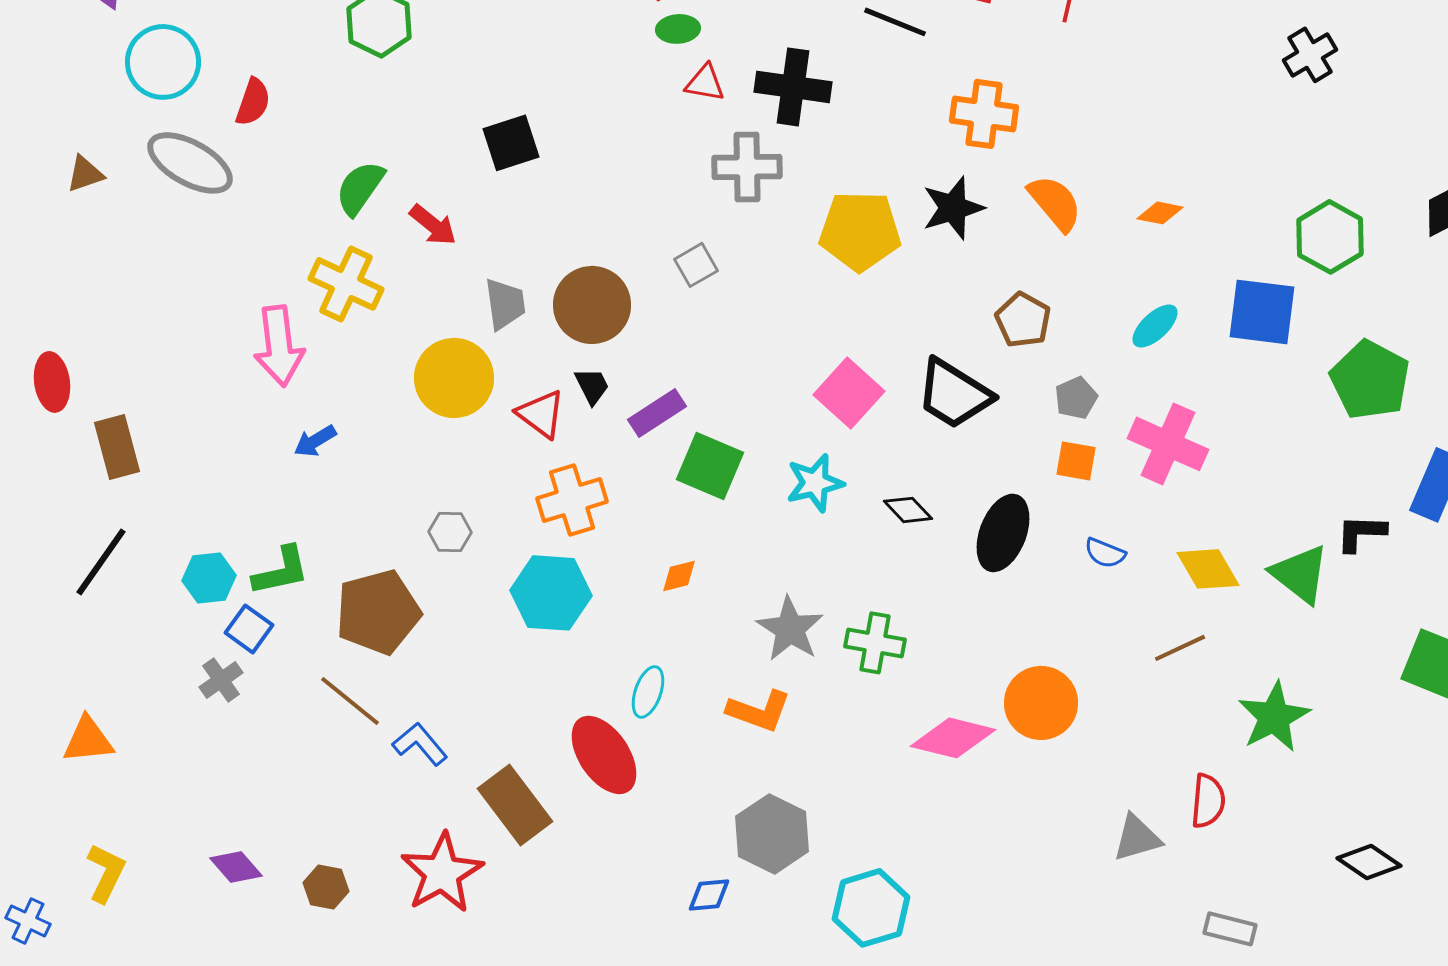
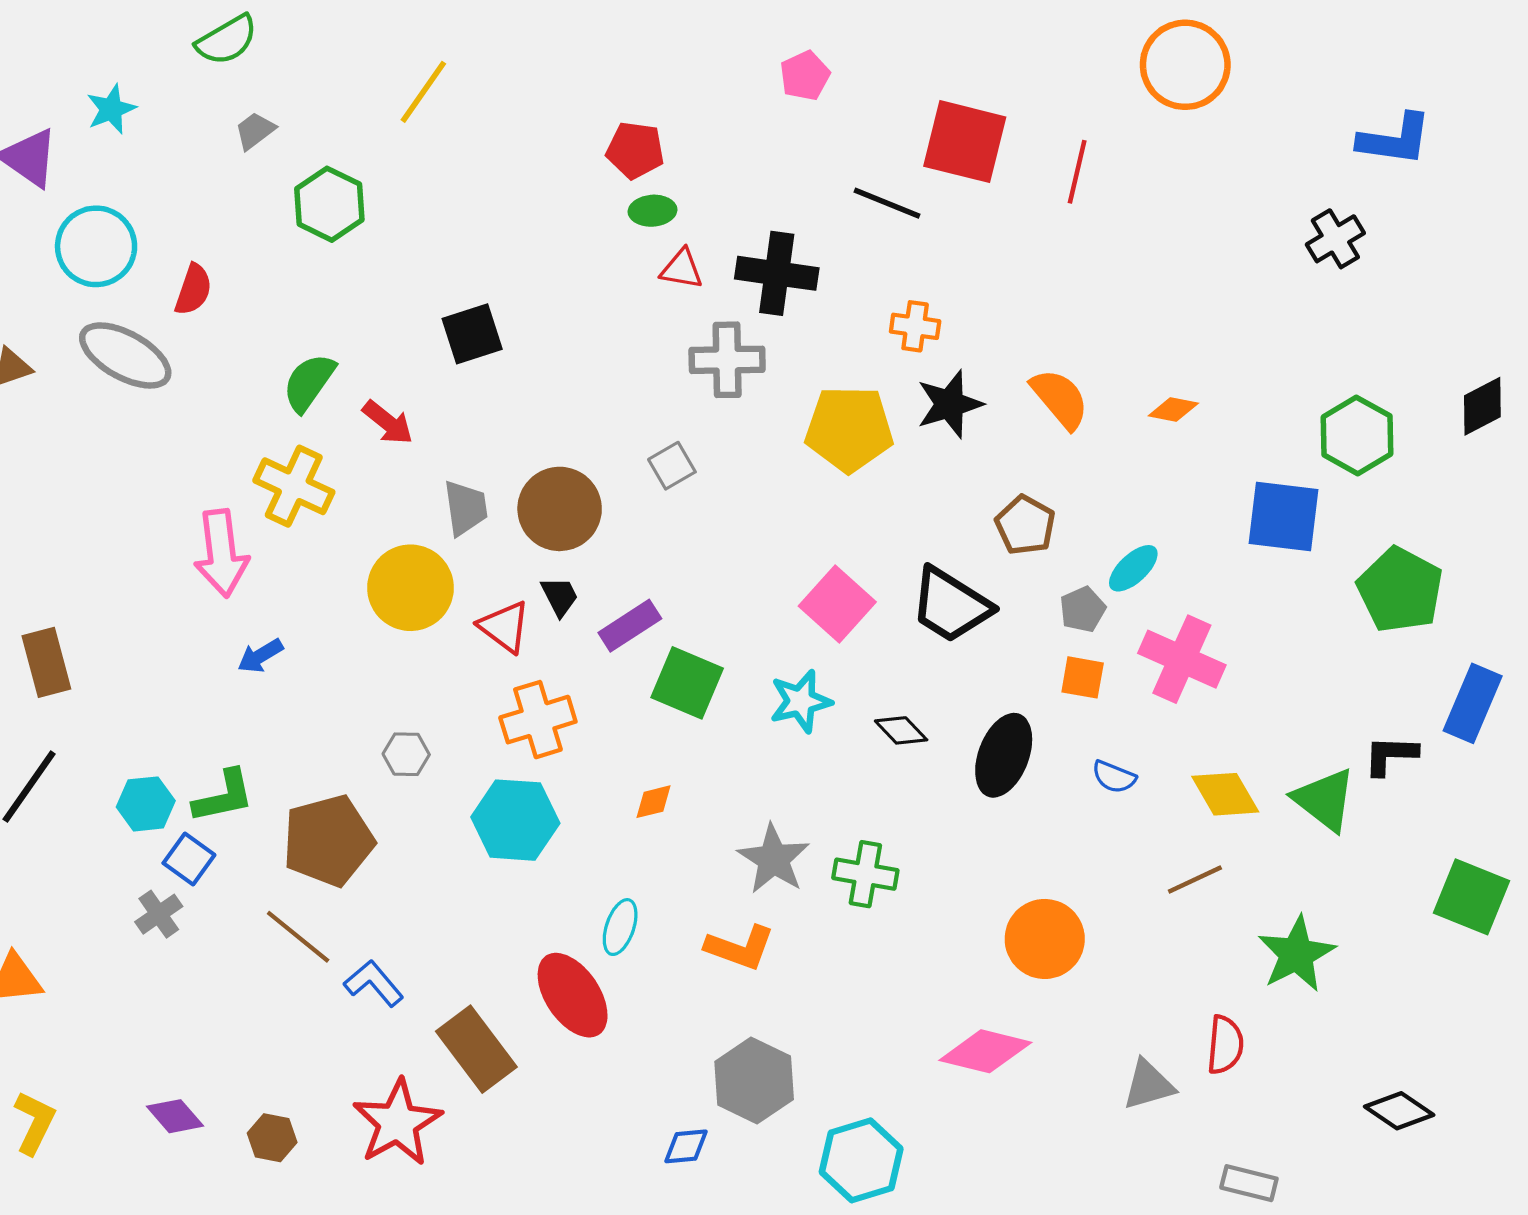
orange cross: (984, 114) -> (915, 326), moved, size x0.7
cyan ellipse: (1155, 326) -> (1133, 568), moved
pink diamond: (953, 738) -> (985, 1051), moved

